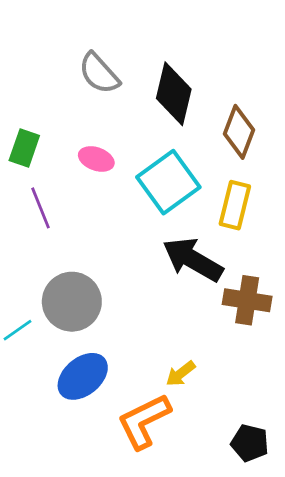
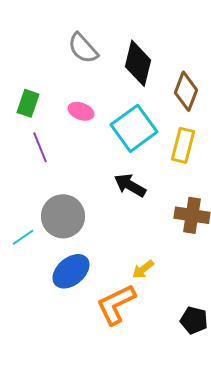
black arrow: (193, 260) -> (130, 185), moved, size x0.7

